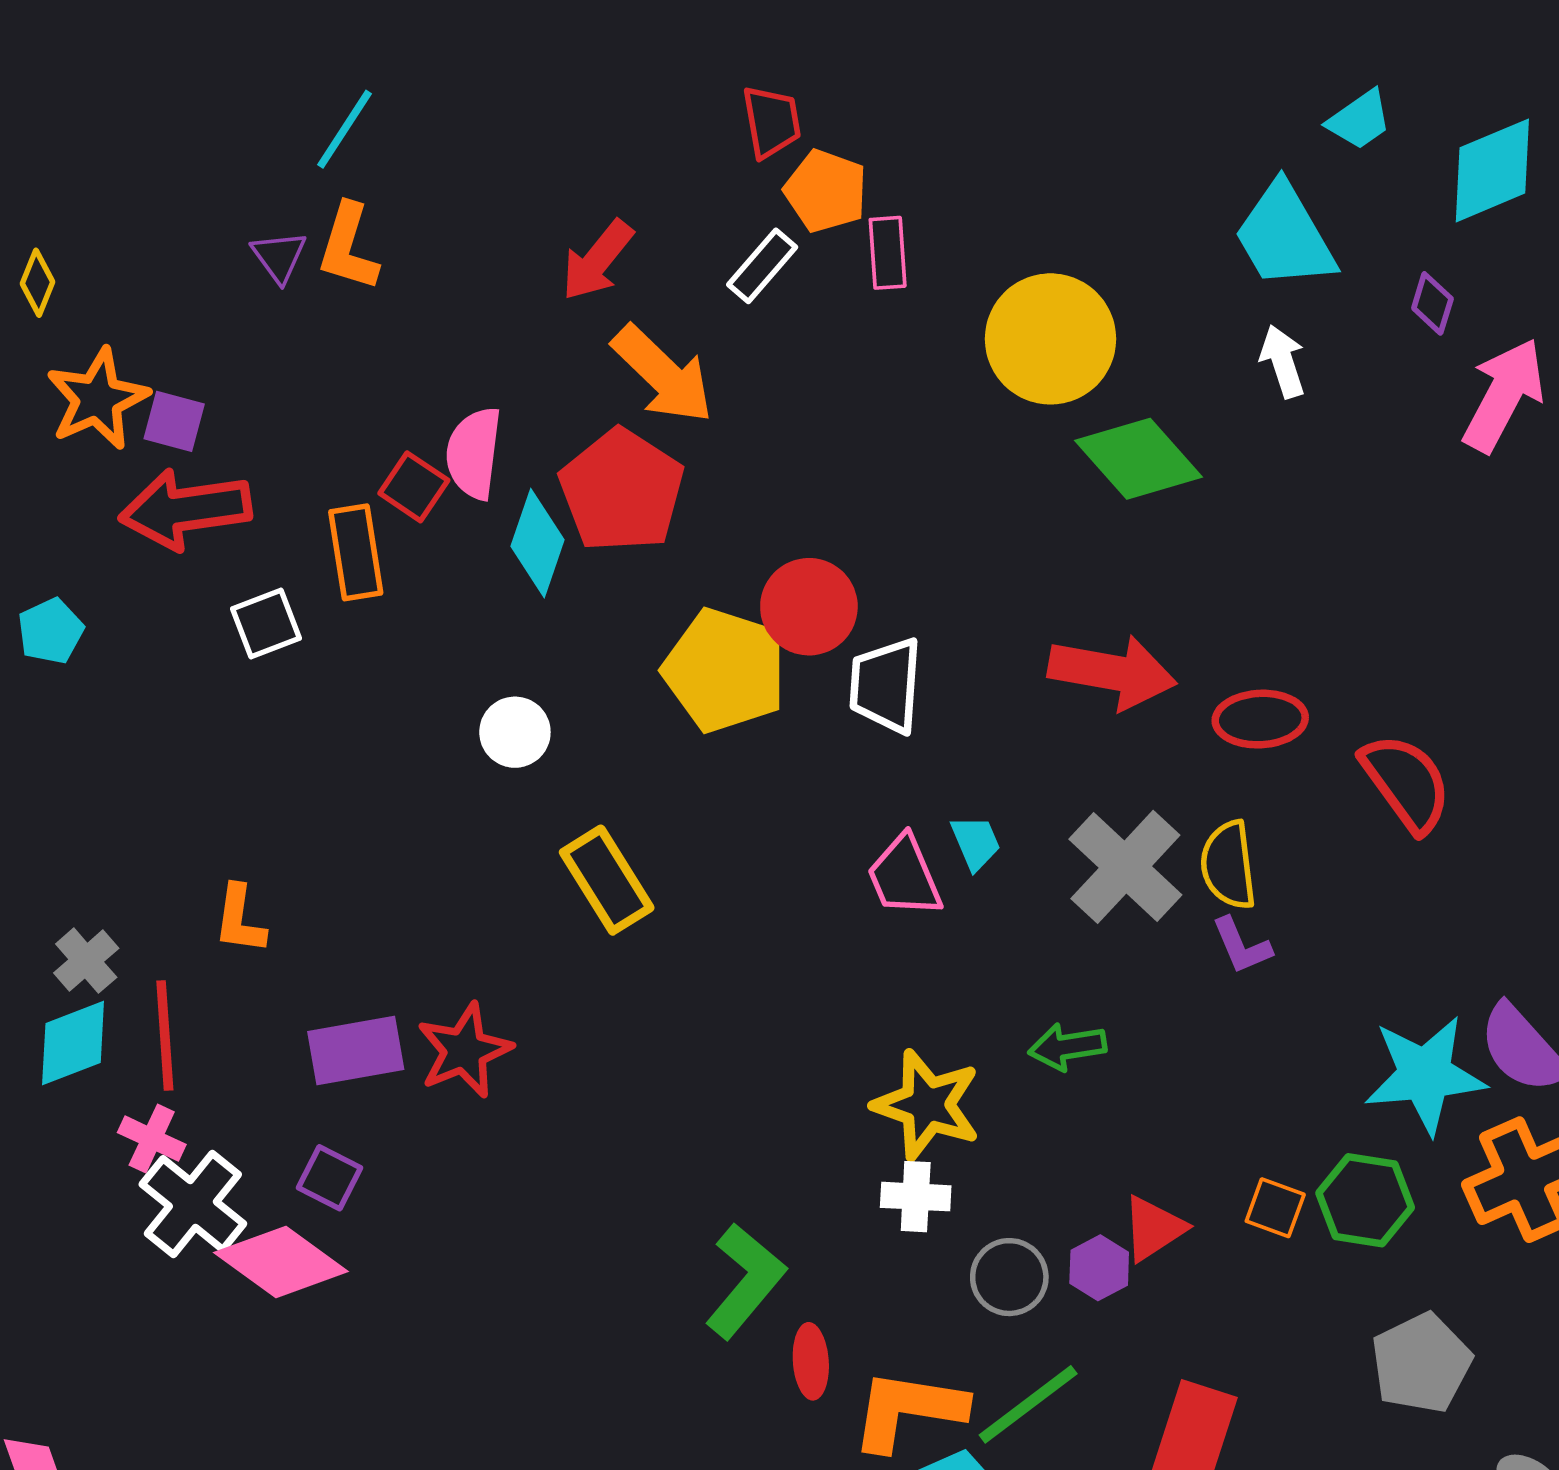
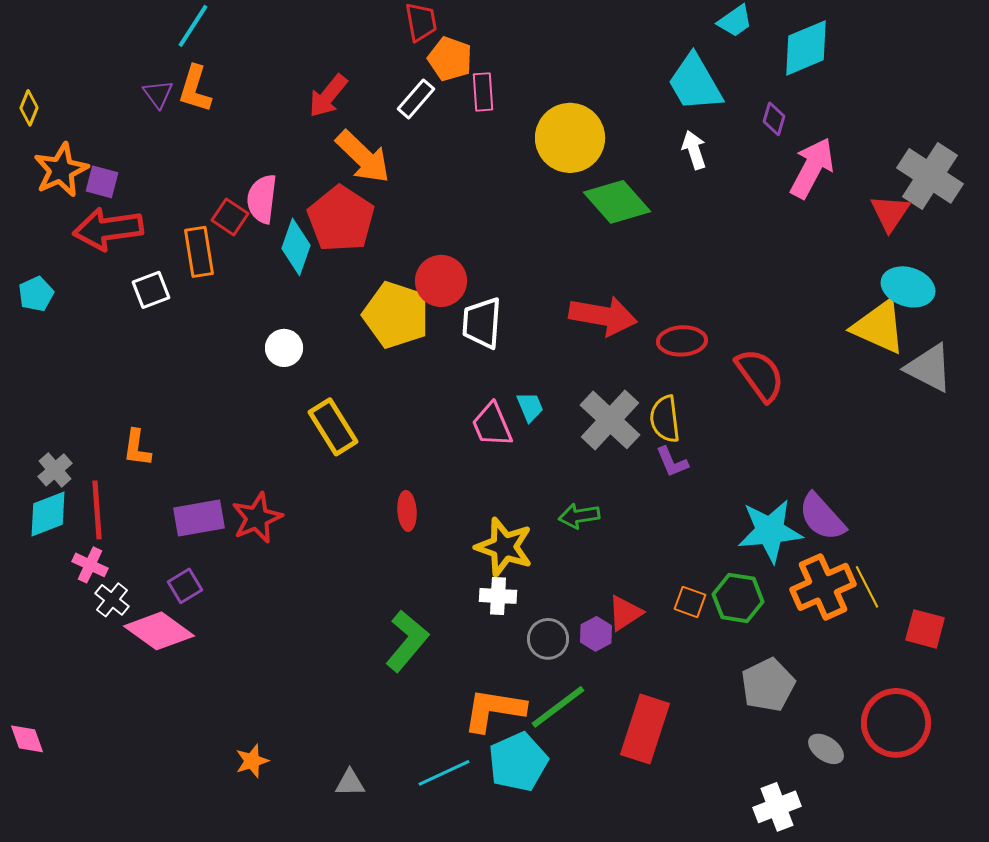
purple square: (330, 1178) -> (185, 586), turned 32
white cross: (193, 1204) -> (112, 600), size x0.6
red ellipse: (811, 1361) -> (407, 511), moved

